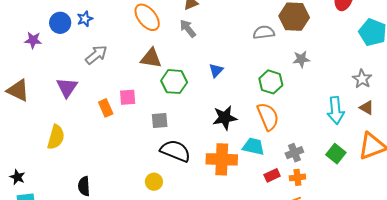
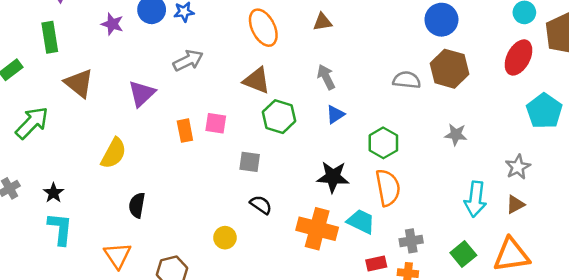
gray arrow: (188, 29) -> (326, 77), moved
gray star: (301, 59) -> (456, 135), moved
green hexagon: (271, 82) -> (383, 143), moved
brown triangle: (367, 108) -> (515, 205), turned 49
black semicircle: (175, 151) -> (261, 205), size x0.6
black semicircle: (84, 186) -> (137, 205), moved

